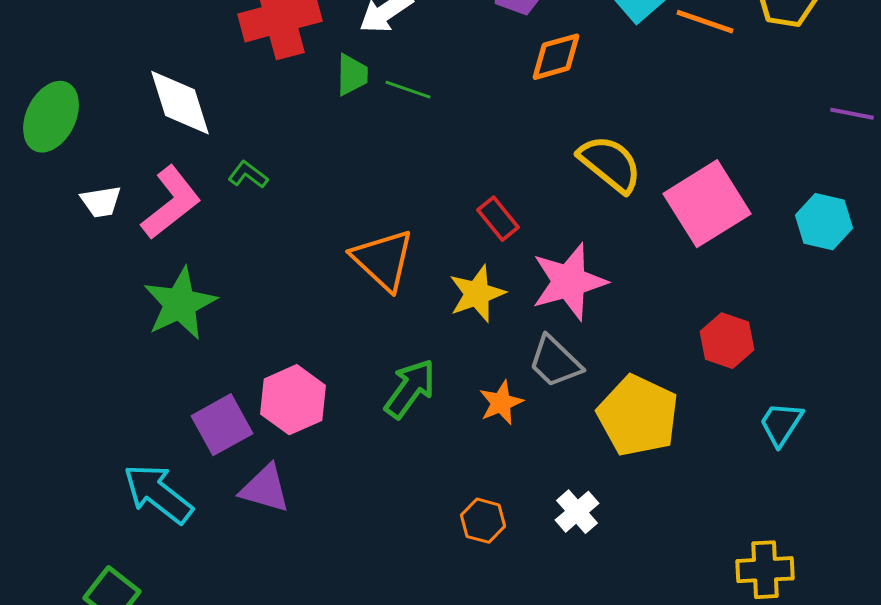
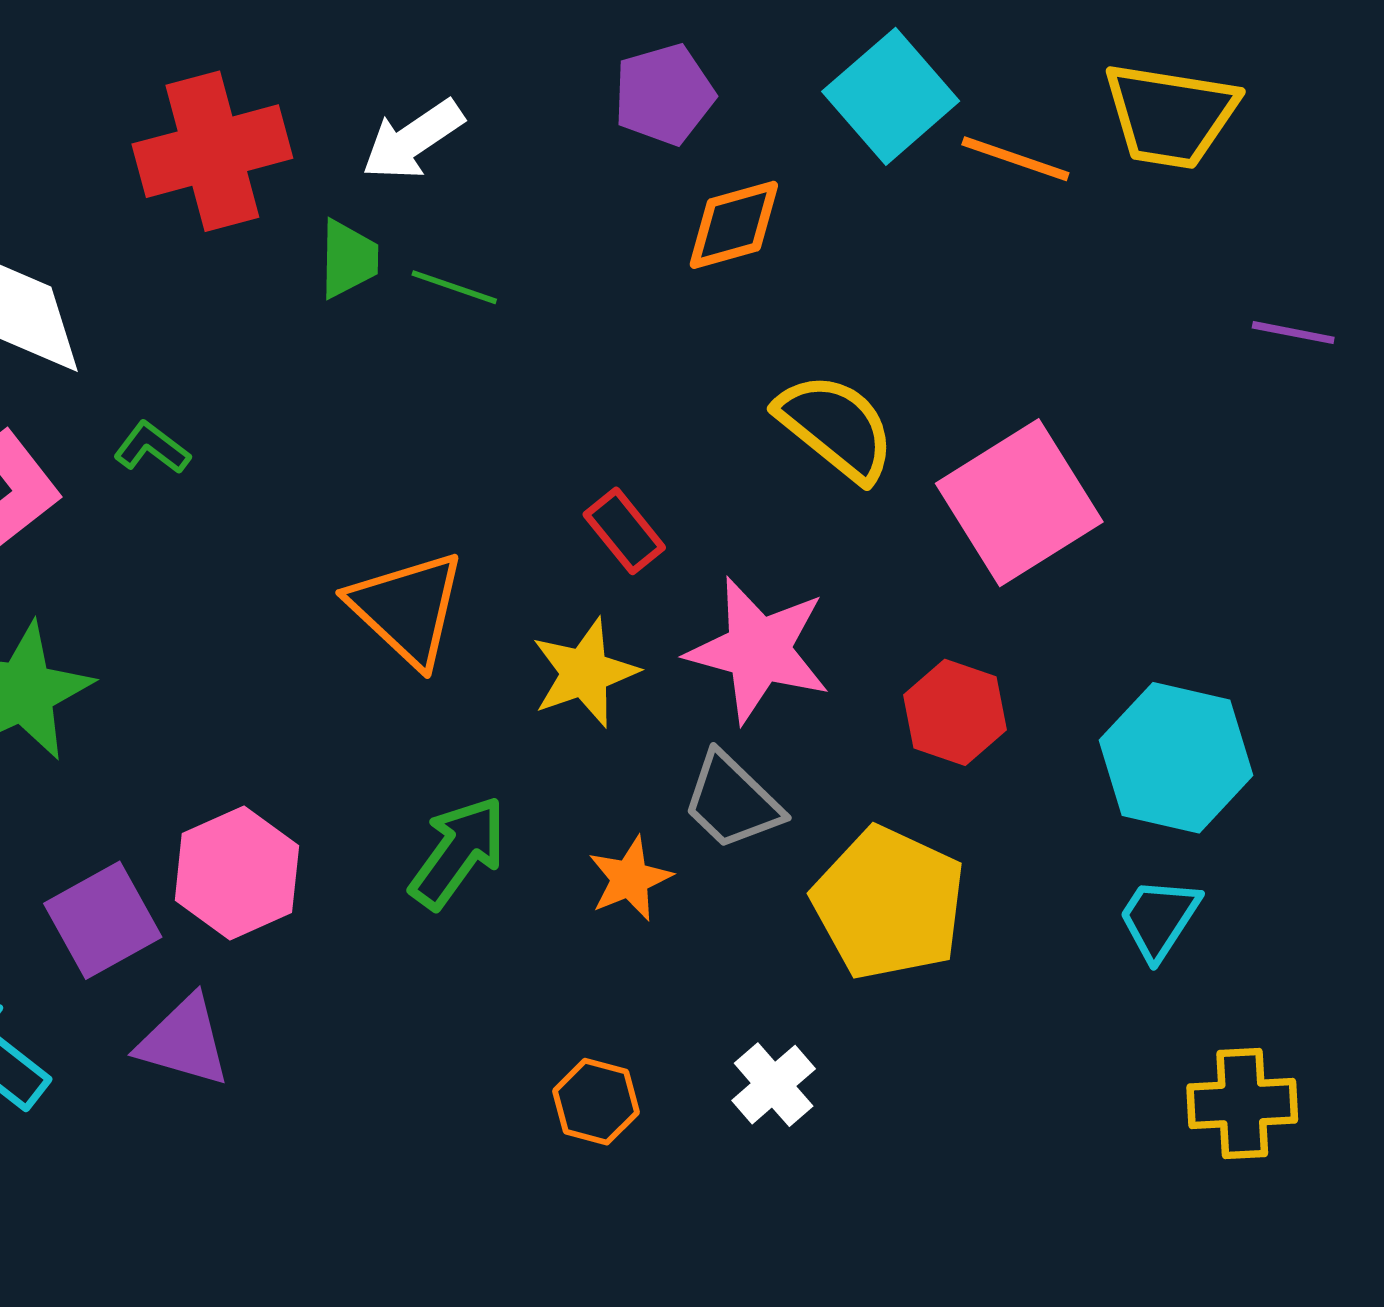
cyan hexagon: (824, 222) -> (1176, 758), moved, size x1.4
pink star: (569, 282) -> (758, 650), turned 30
red hexagon: (727, 341) -> (955, 712), moved
yellow cross: (765, 570) -> (1242, 1104), moved

